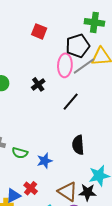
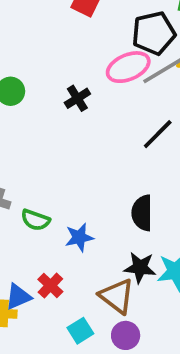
pink ellipse: (65, 65) -> (128, 67), turned 60
black line: (71, 102) -> (158, 134), moved
black star: (88, 192) -> (140, 268), moved

